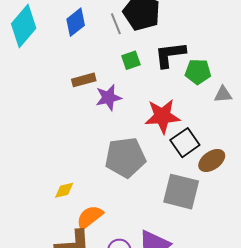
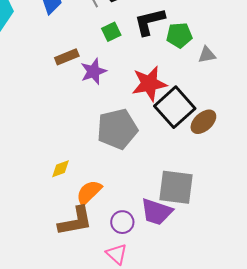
black square: (185, 143) -> (175, 107), size x1.4
gray square: (181, 192) -> (176, 187), moved

